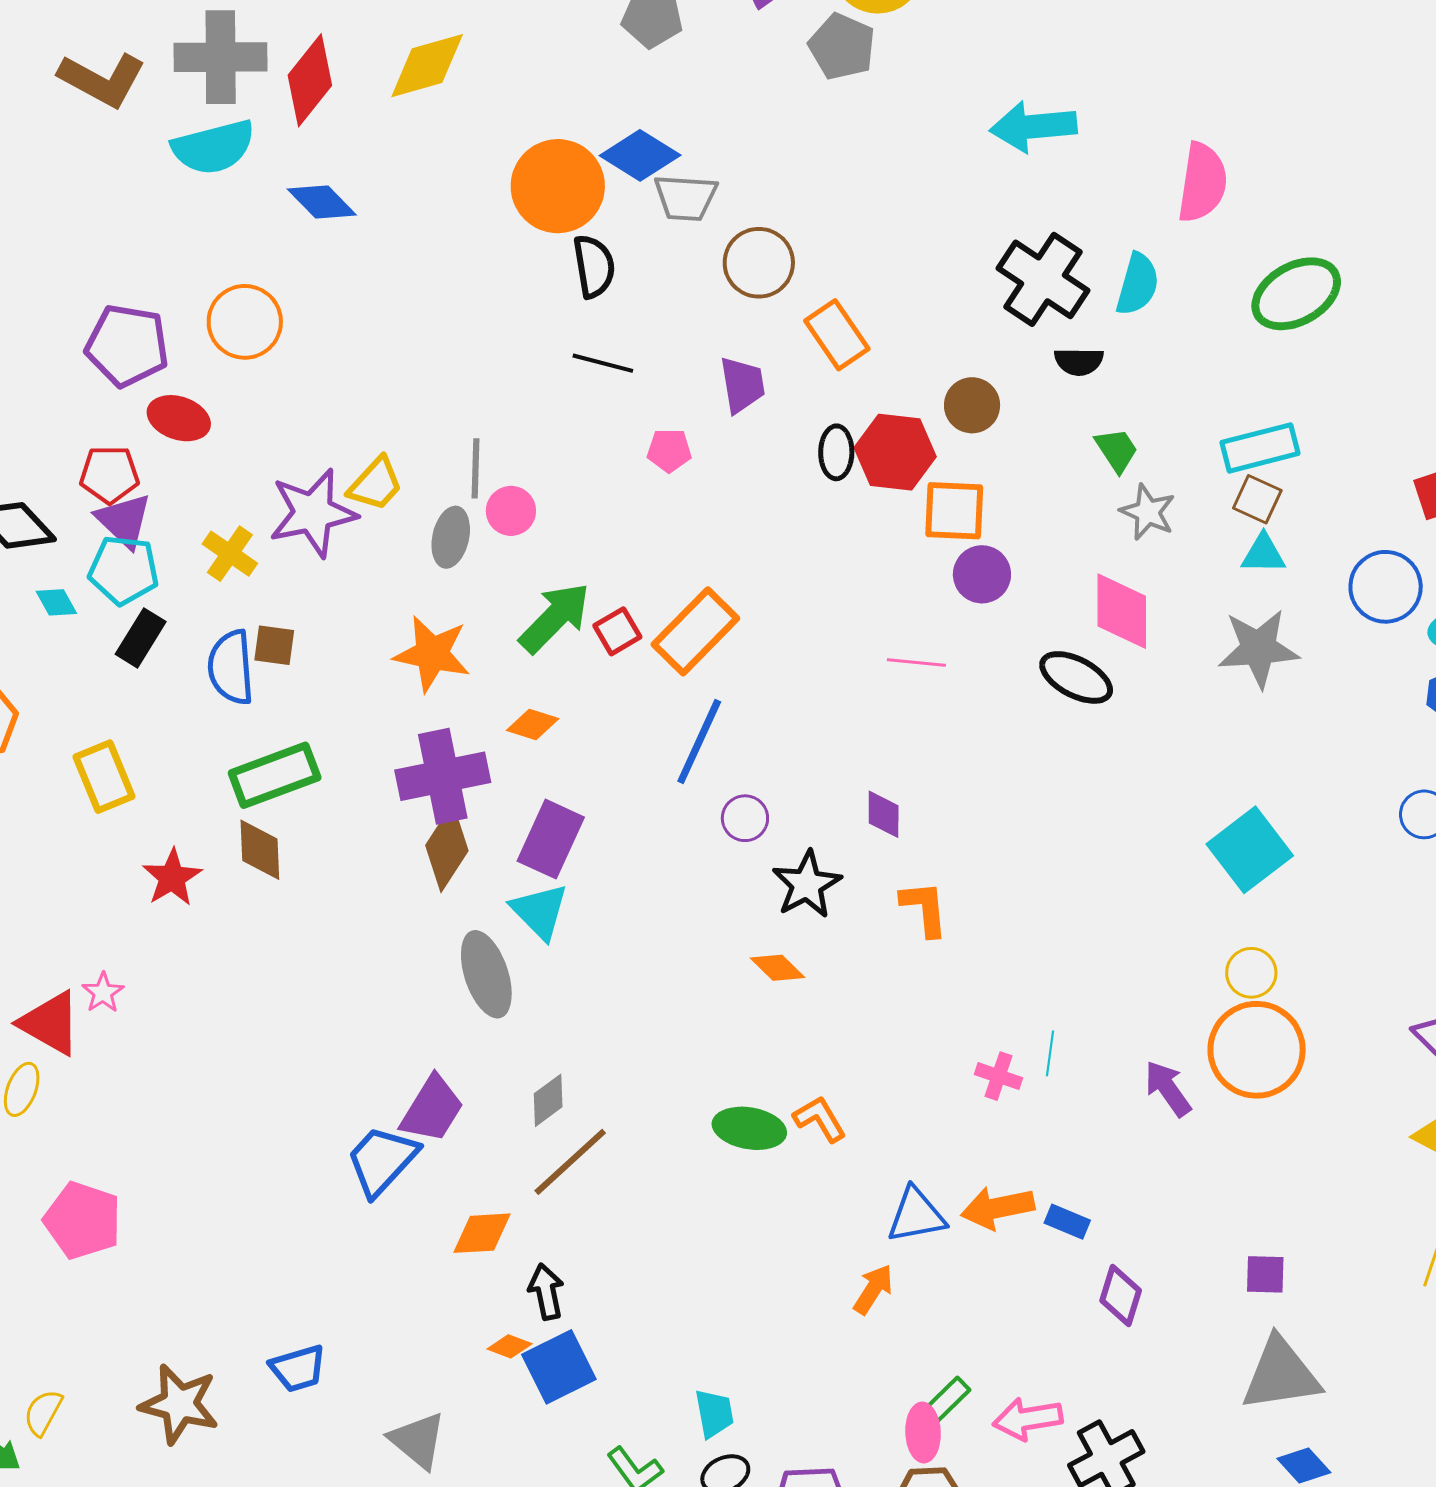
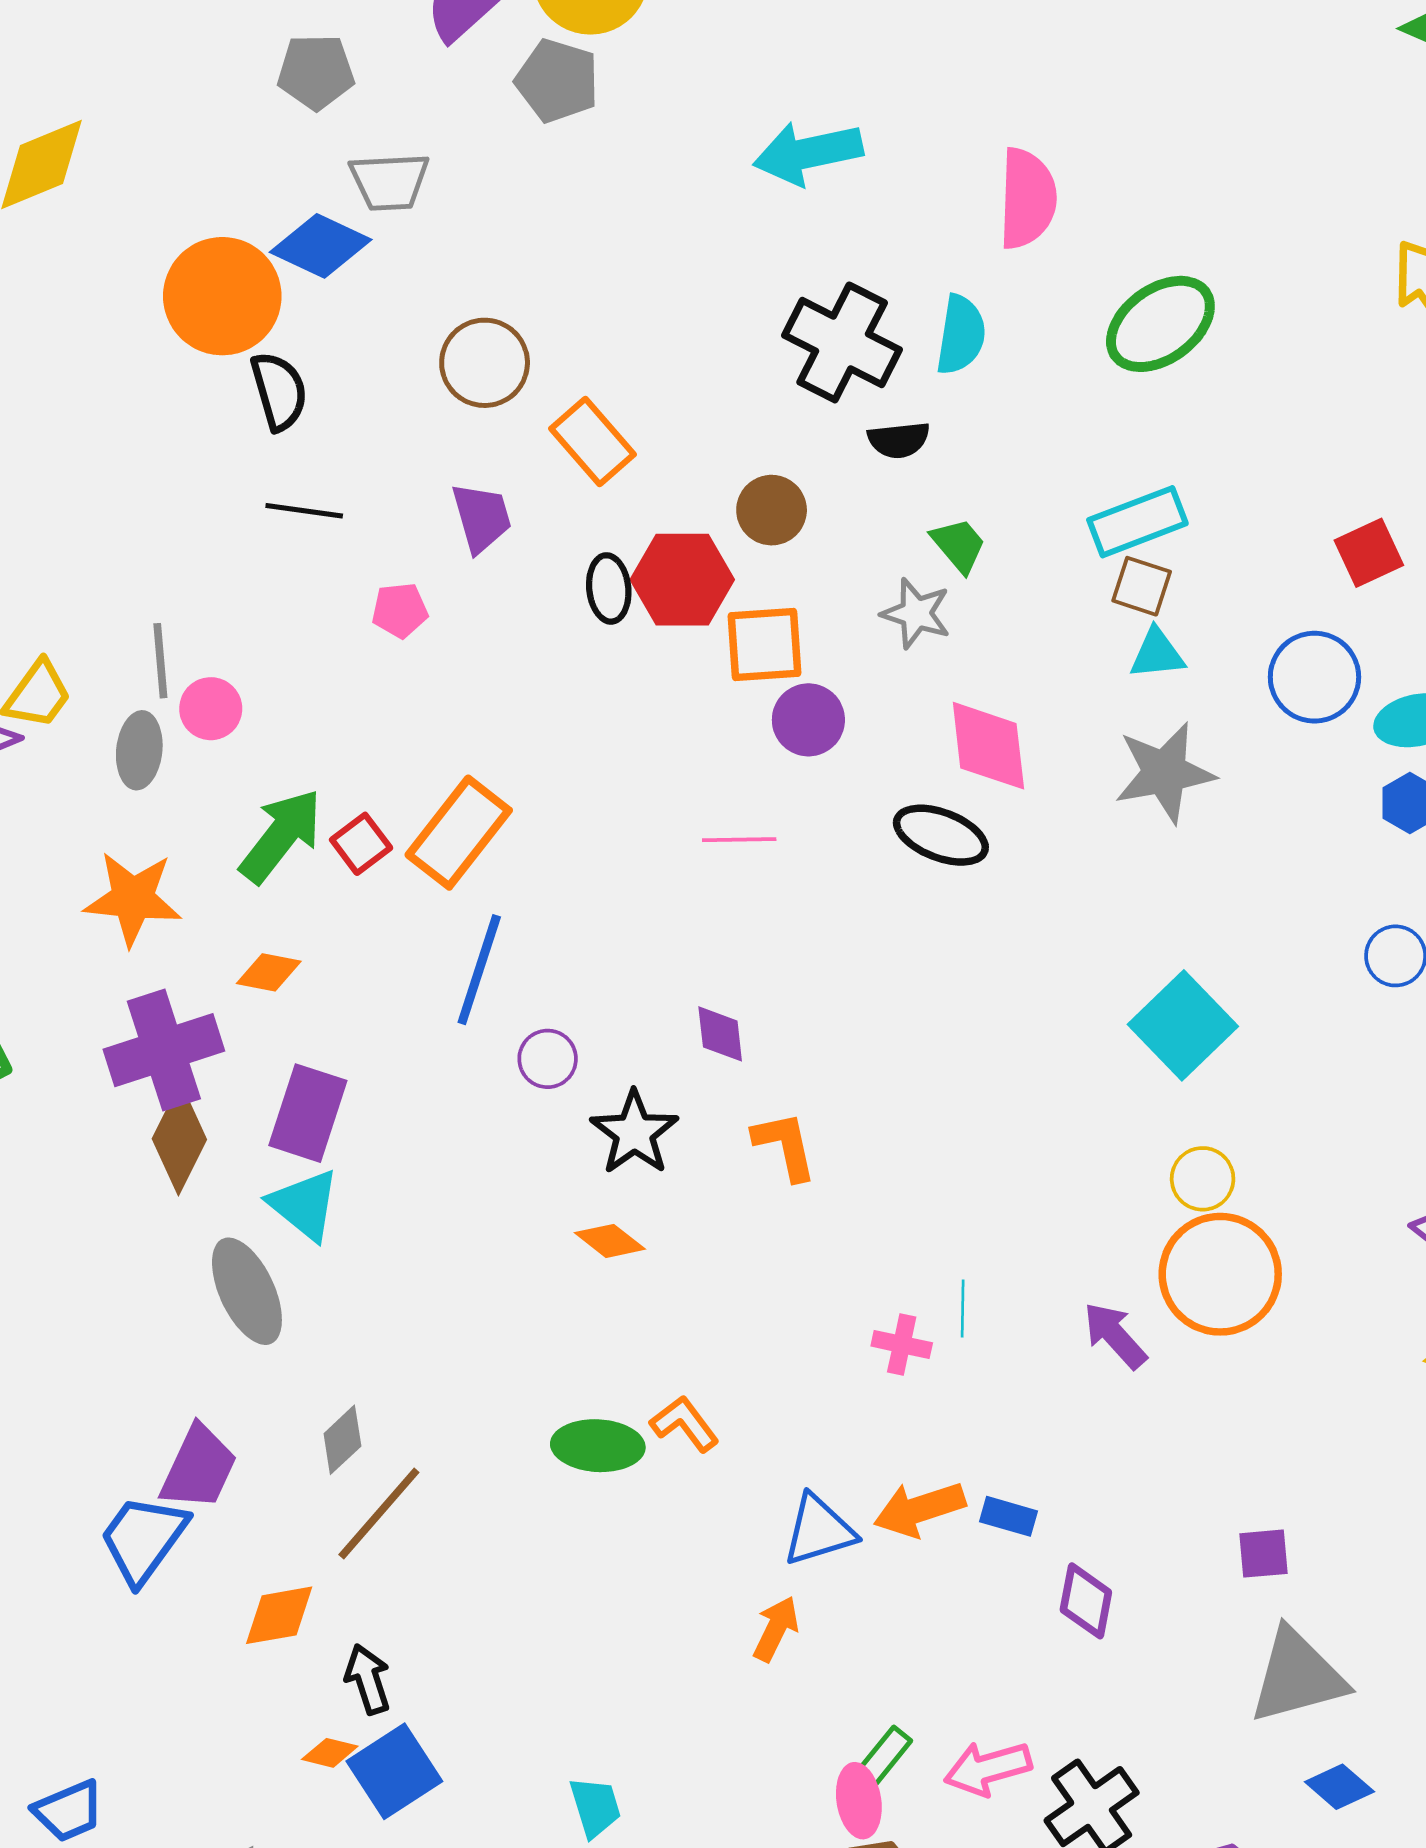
gray trapezoid: (686, 198) -> (390, 181), moved
gray star: (1148, 512) -> (916, 613), moved

